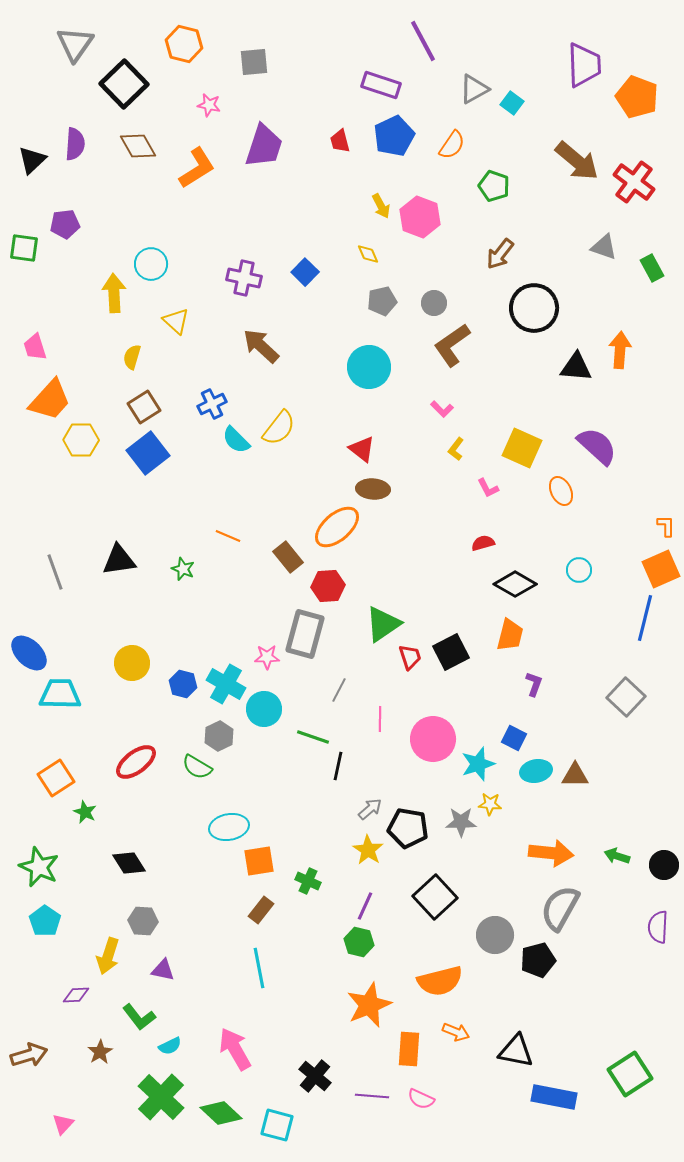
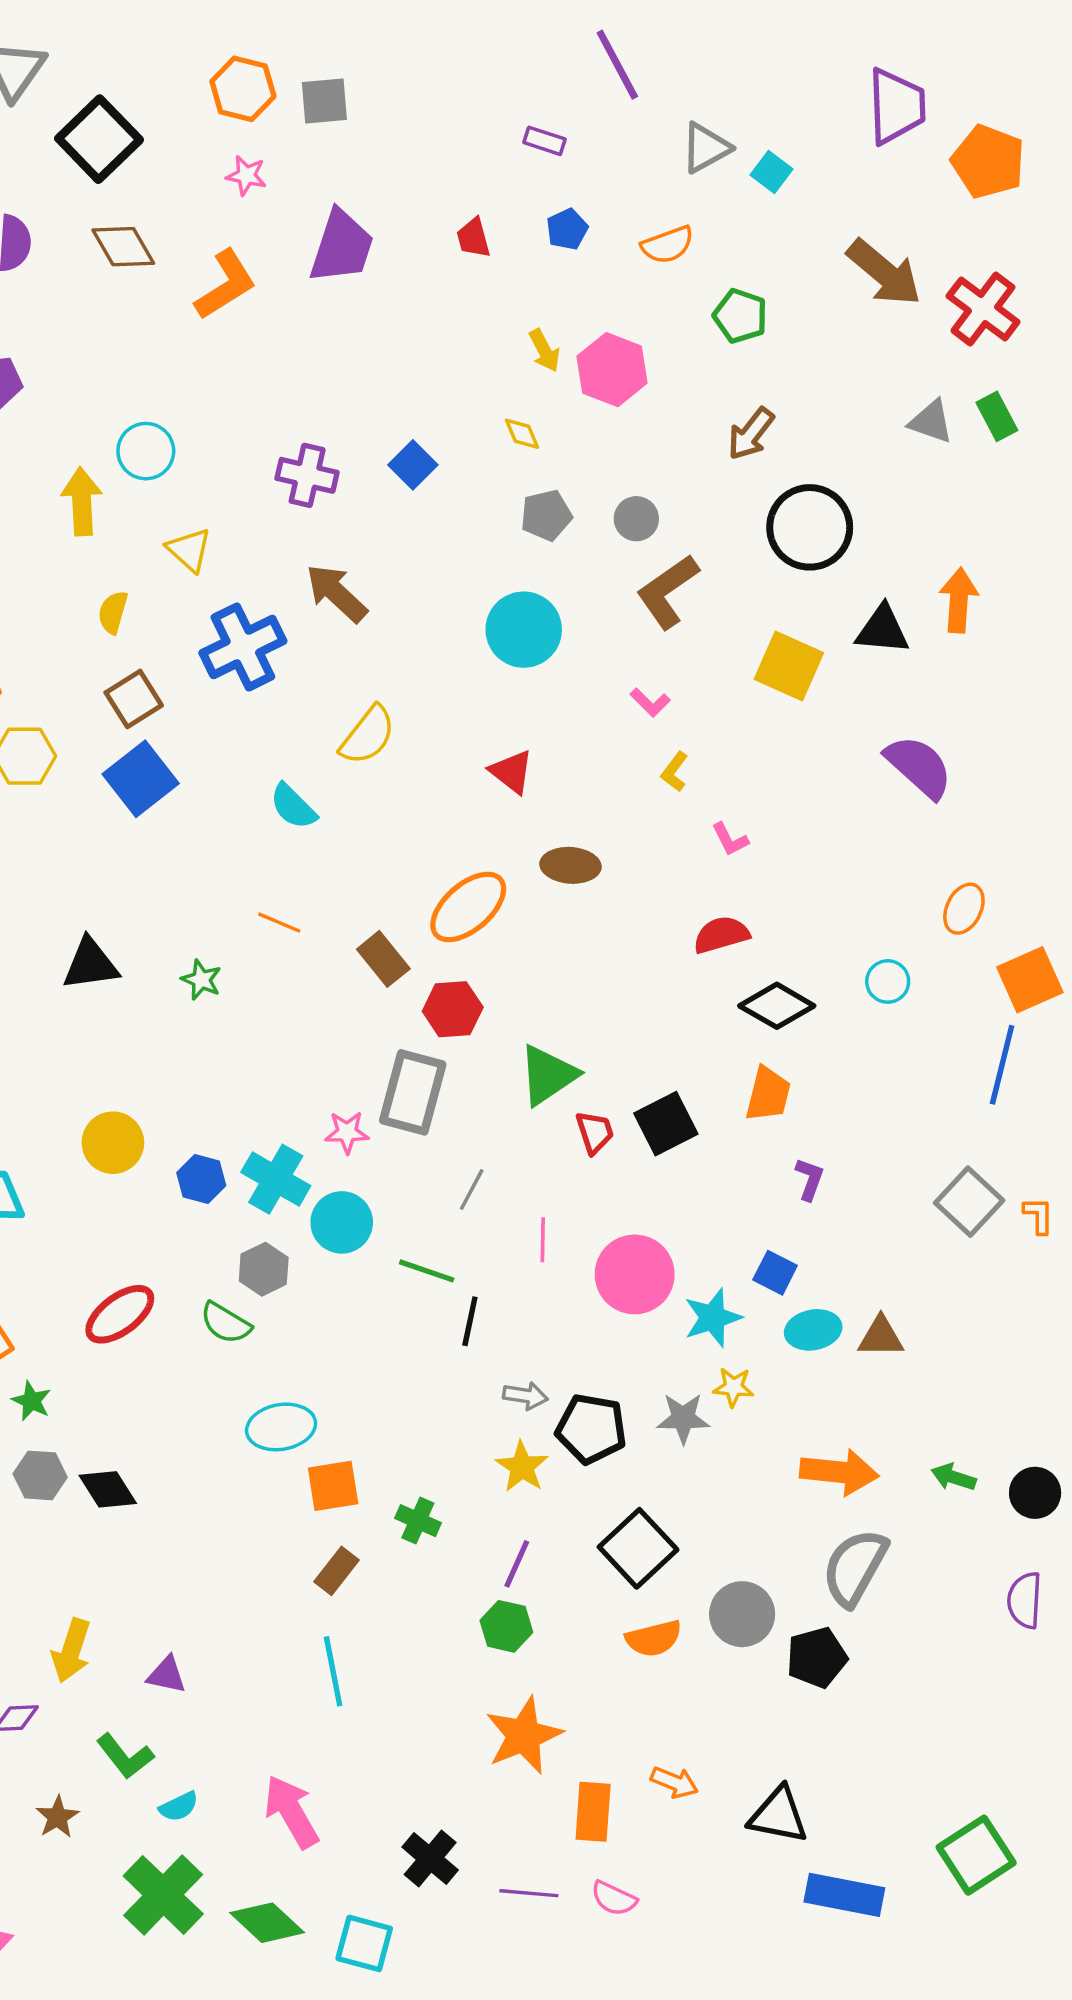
orange hexagon: (184, 44) -> (243, 89), moved
purple rectangle: (381, 85) -> (544, 141), size x0.6
blue pentagon: (394, 136) -> (567, 229), size x0.6
orange semicircle: (452, 145) -> (668, 245), turned 36
green rectangle: (652, 268) -> (997, 416), moved
blue cross: (212, 404) -> (243, 647), moved, size x1.6
cyan semicircle: (236, 440) -> (293, 806), moved
yellow square: (522, 448) -> (789, 666), moved
brown ellipse: (373, 489) -> (570, 865), moved
orange ellipse: (561, 491) -> (964, 909), moved, turned 52
orange L-shape: (666, 526) -> (1038, 1215), moved
red semicircle: (483, 543) -> (721, 935), size x1.4
gray arrow: (370, 809) -> (525, 1396), turned 50
gray hexagon: (143, 921) -> (40, 1475), moved
orange semicircle: (440, 981) -> (654, 1638), moved, size x0.7

